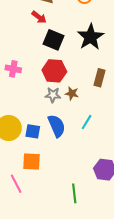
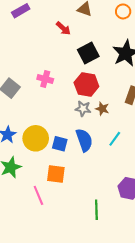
red arrow: (39, 17) -> (63, 28), moved
black square: (54, 40) -> (88, 53), turned 35

